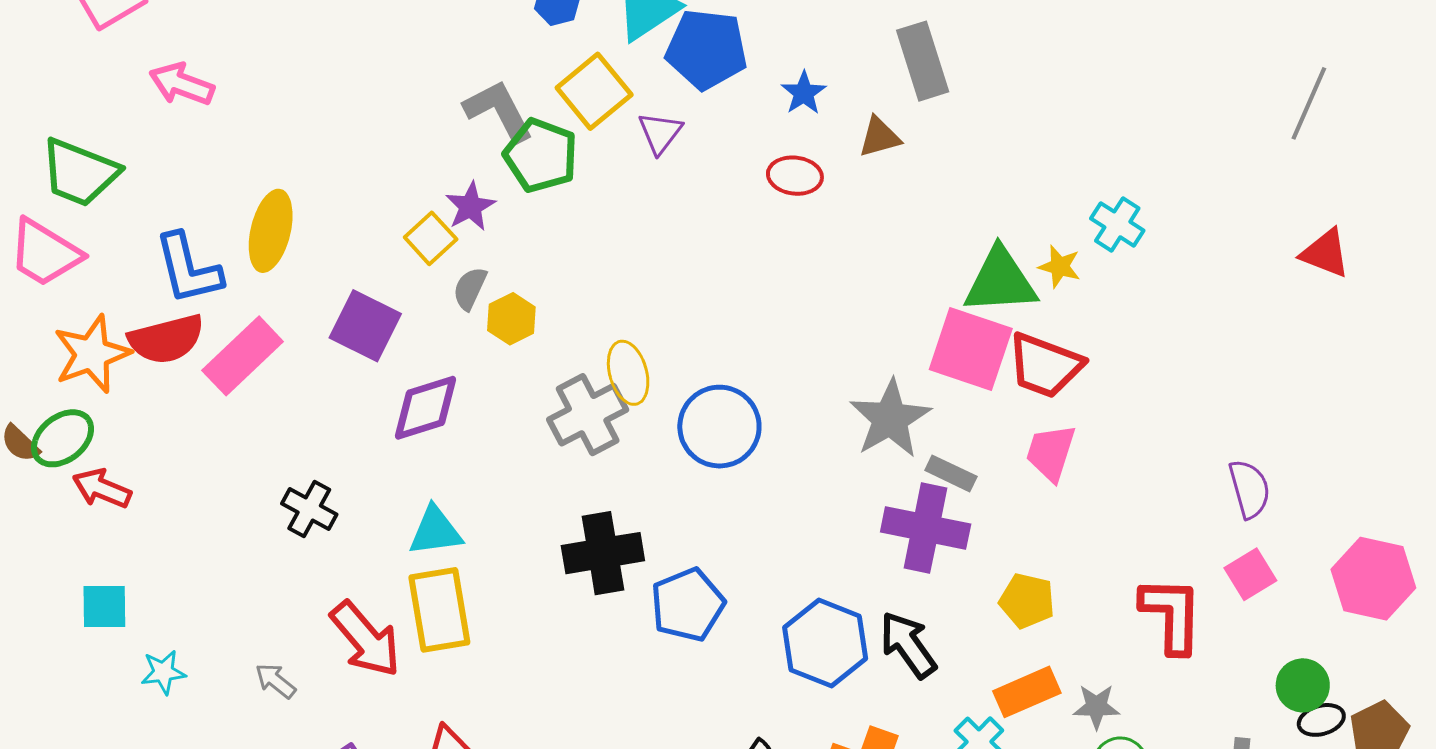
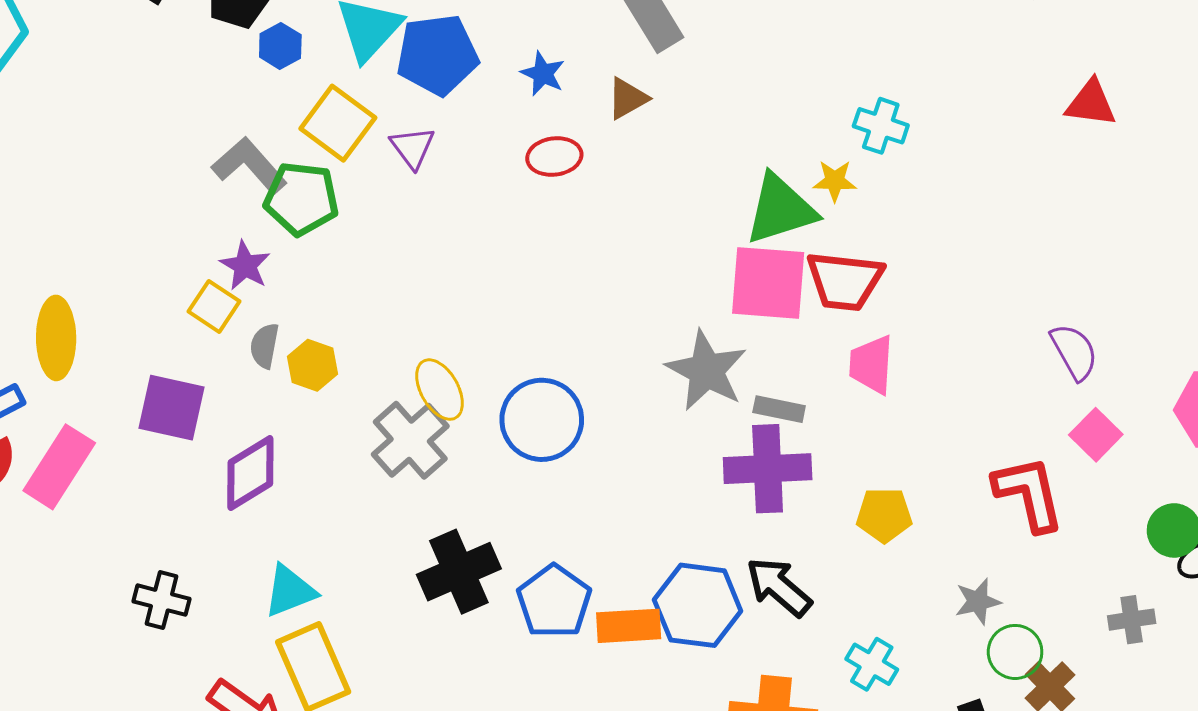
orange rectangle: (1027, 692) -> (629, 626), moved, turned 34

